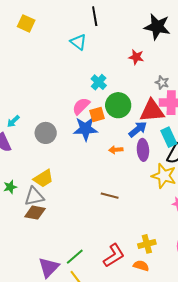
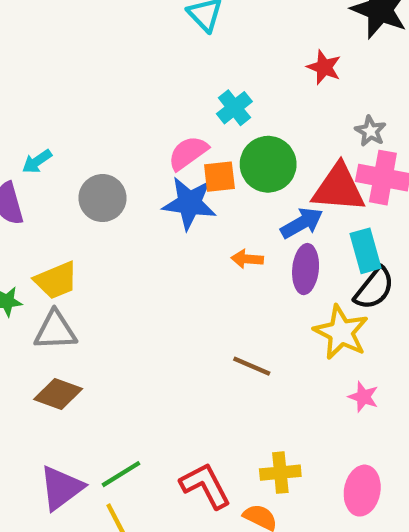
yellow trapezoid: (43, 178) -> (56, 280), moved
brown line: (110, 196) -> (252, 366), moved
brown diamond: (35, 213) -> (58, 394), moved
red L-shape: (114, 255) -> (205, 486), turned -95

